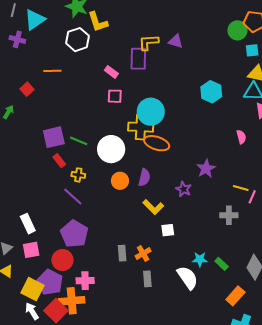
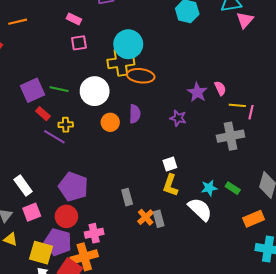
pink rectangle: (111, 72) -> (74, 19), moved
pink square: (115, 96) -> (79, 43), moved
pink semicircle: (241, 137) -> (220, 88), moved
purple line: (73, 197) -> (54, 137), moved
yellow L-shape: (153, 207) -> (170, 185), moved, turned 75
gray cross: (229, 215) -> (230, 136), size x1.4
orange cross: (143, 254) -> (146, 217), moved
orange rectangle: (235, 296) -> (254, 219), turned 36

